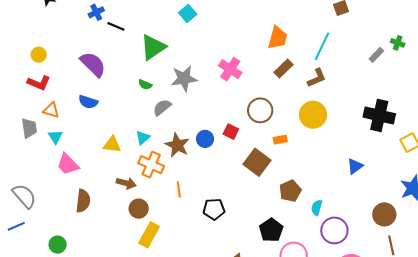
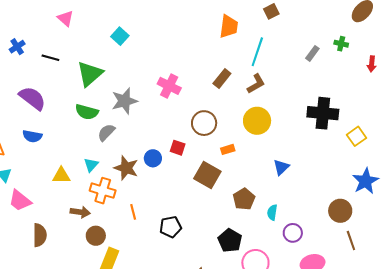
blue cross: (96, 12) -> (17, 47), moved
orange trapezoid: (278, 38) -> (229, 26), moved
green cross: (398, 43) -> (341, 44), moved
green semicircle: (145, 85) -> (87, 112), size x1.6
blue triangle: (355, 166) -> (281, 167), moved
purple circle: (334, 230) -> (293, 233), size x0.7

